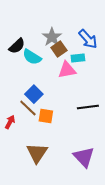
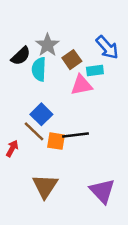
gray star: (52, 37) -> (47, 45), moved
cyan semicircle: (32, 57) -> (39, 69), turned 60
black line: (88, 107) -> (75, 135), moved

